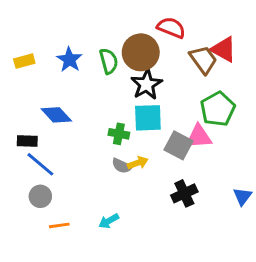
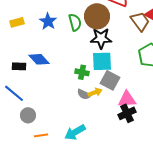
black star: (146, 84) -> (101, 38), turned 30
pink triangle: (199, 137) -> (127, 99), moved
black rectangle: (27, 141) -> (19, 66), moved
gray square: (178, 145) -> (110, 80), moved
blue line: (40, 164) -> (14, 93), moved
cyan arrow: (109, 221) -> (75, 132), size x1.5

